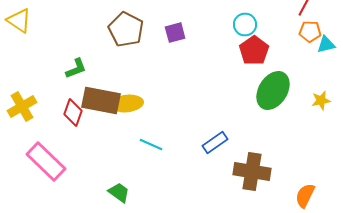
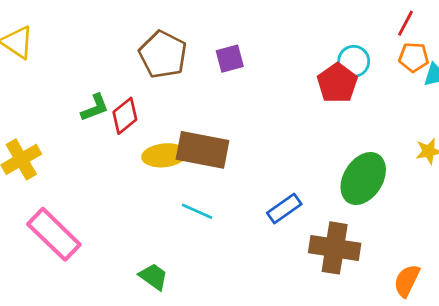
cyan circle: (245, 24) -> (354, 61), moved
green ellipse: (273, 90) -> (363, 178), moved
brown rectangle: (101, 100) -> (202, 150), moved
red diamond: (73, 112) -> (125, 116), moved, turned 32

